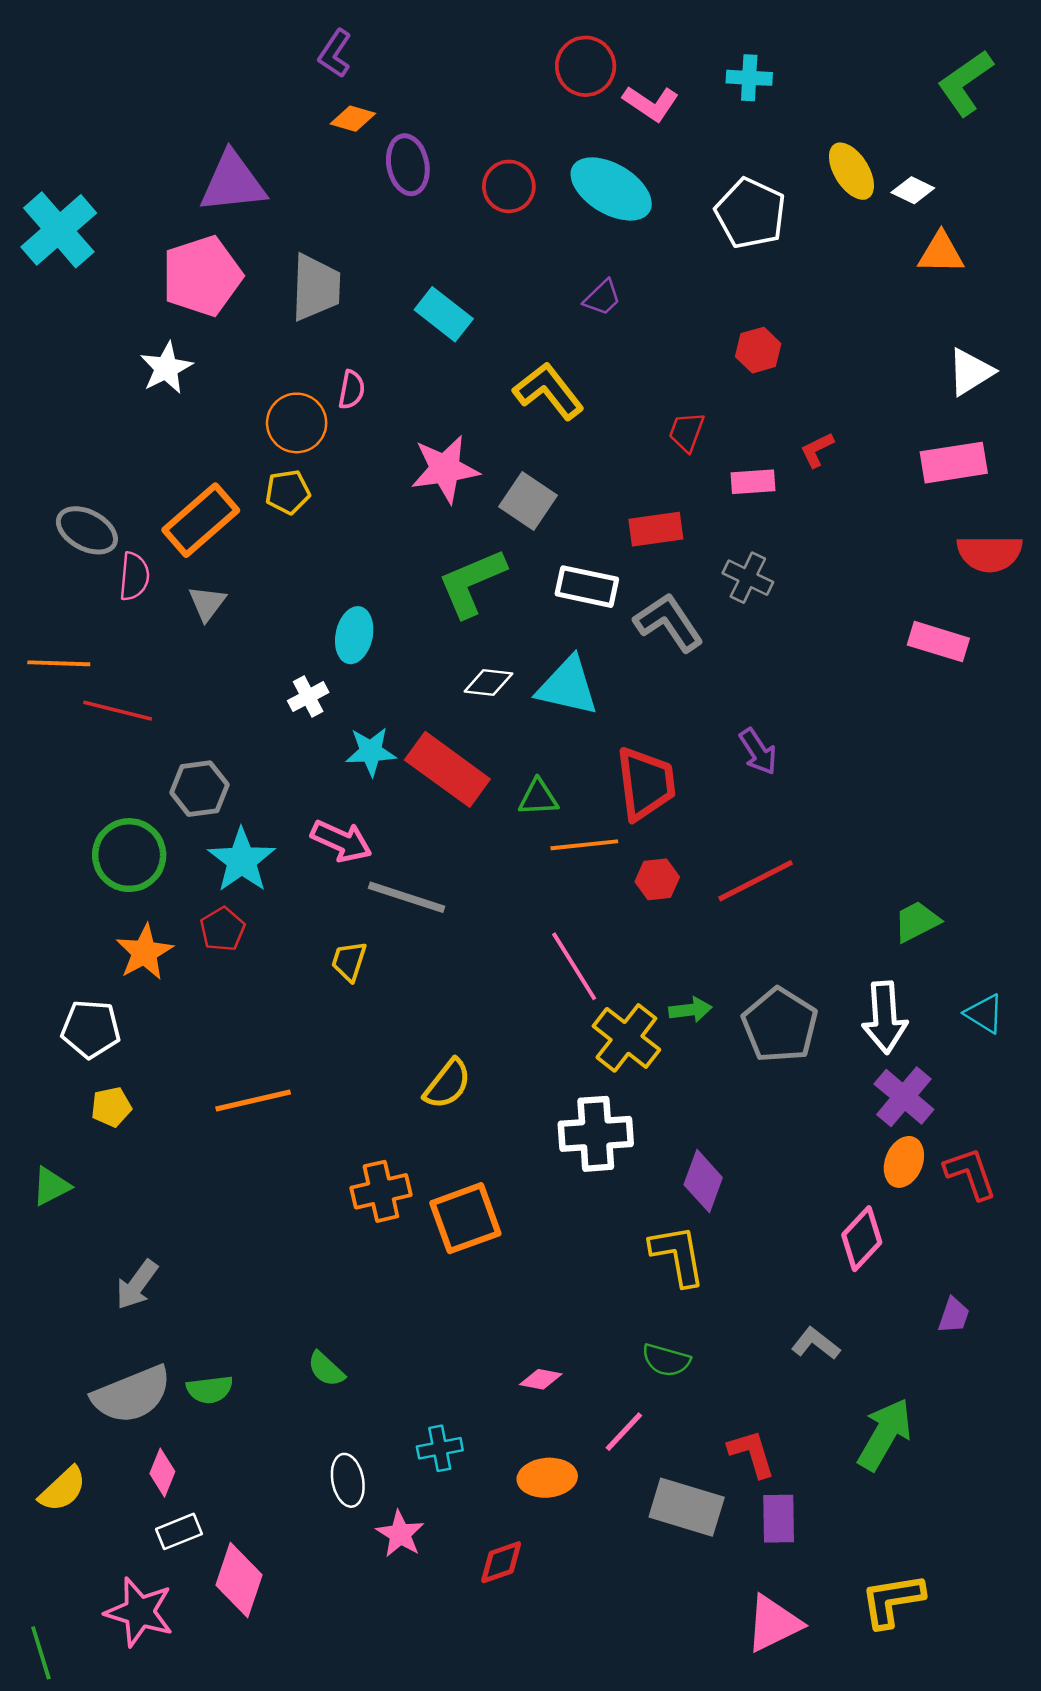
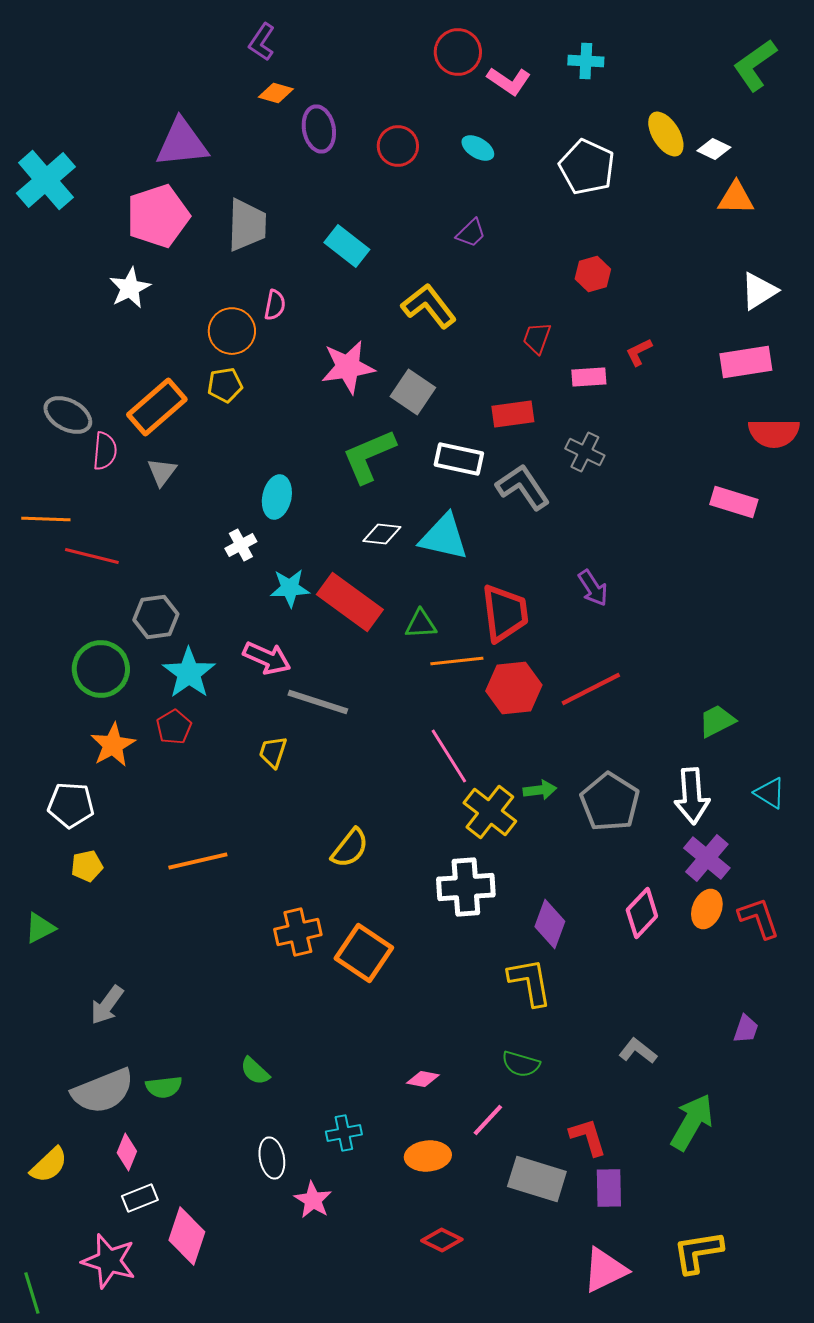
cyan ellipse: (611, 189) -> (478, 148), size x0.5
red hexagon: (657, 879) -> (514, 688), size x1.6
orange square: (465, 1218) -> (364, 953), turned -36
pink diamond: (862, 1239) -> (642, 913), moved
red diamond: (501, 1562) -> (442, 1240), moved, turned 45

